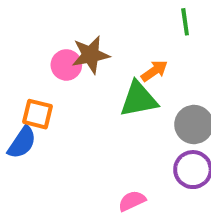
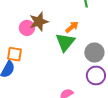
green triangle: (139, 99) -> (65, 42), turned -35

